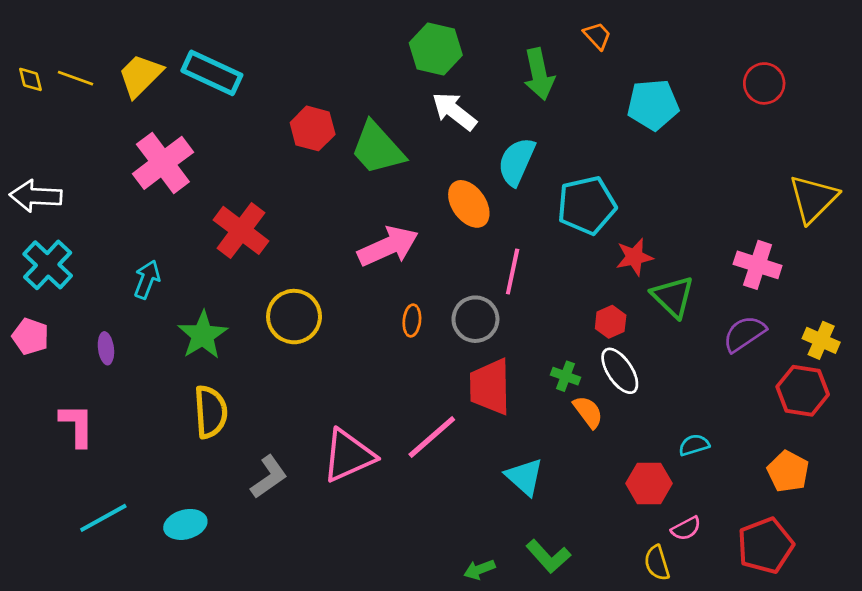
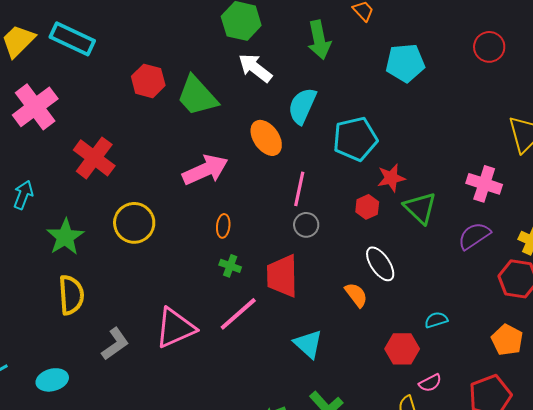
gray circle: (475, 319) -> (306, 225), moved, size x0.7
red hexagon: (611, 322) -> (367, 207), moved
green cross: (566, 376) -> (230, 266), moved

